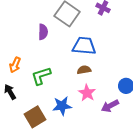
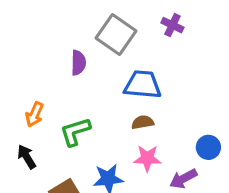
pink star: (87, 93) -> (147, 158), turned -30

